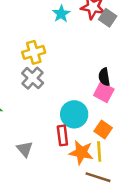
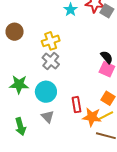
black semicircle: (104, 77) -> (107, 57), turned 152
cyan circle: (74, 114) -> (46, 92), moved
yellow line: (99, 151) -> (106, 116), turned 70

